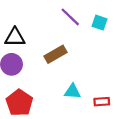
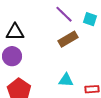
brown rectangle: (56, 54) -> (68, 39), moved

